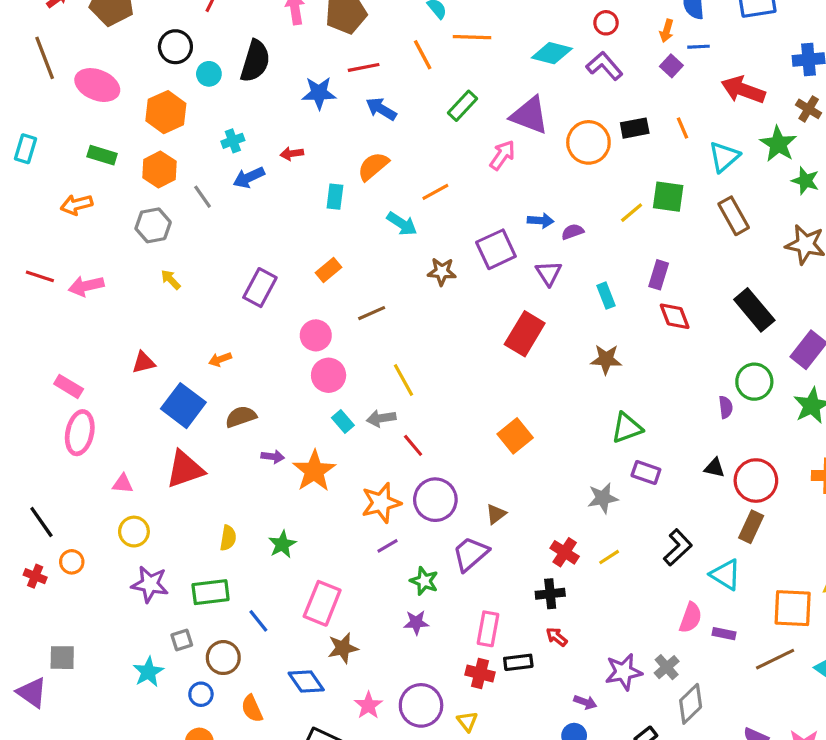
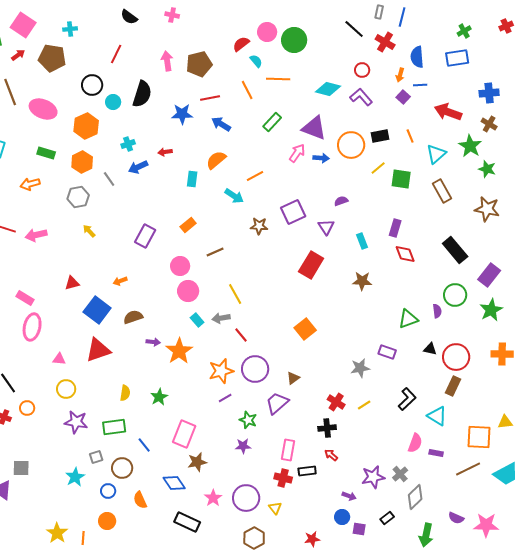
yellow line: (632, 213) -> (378, 168), moved
blue arrow: (541, 221) -> (321, 158), moved
green triangle: (627, 428) -> (408, 319), moved

